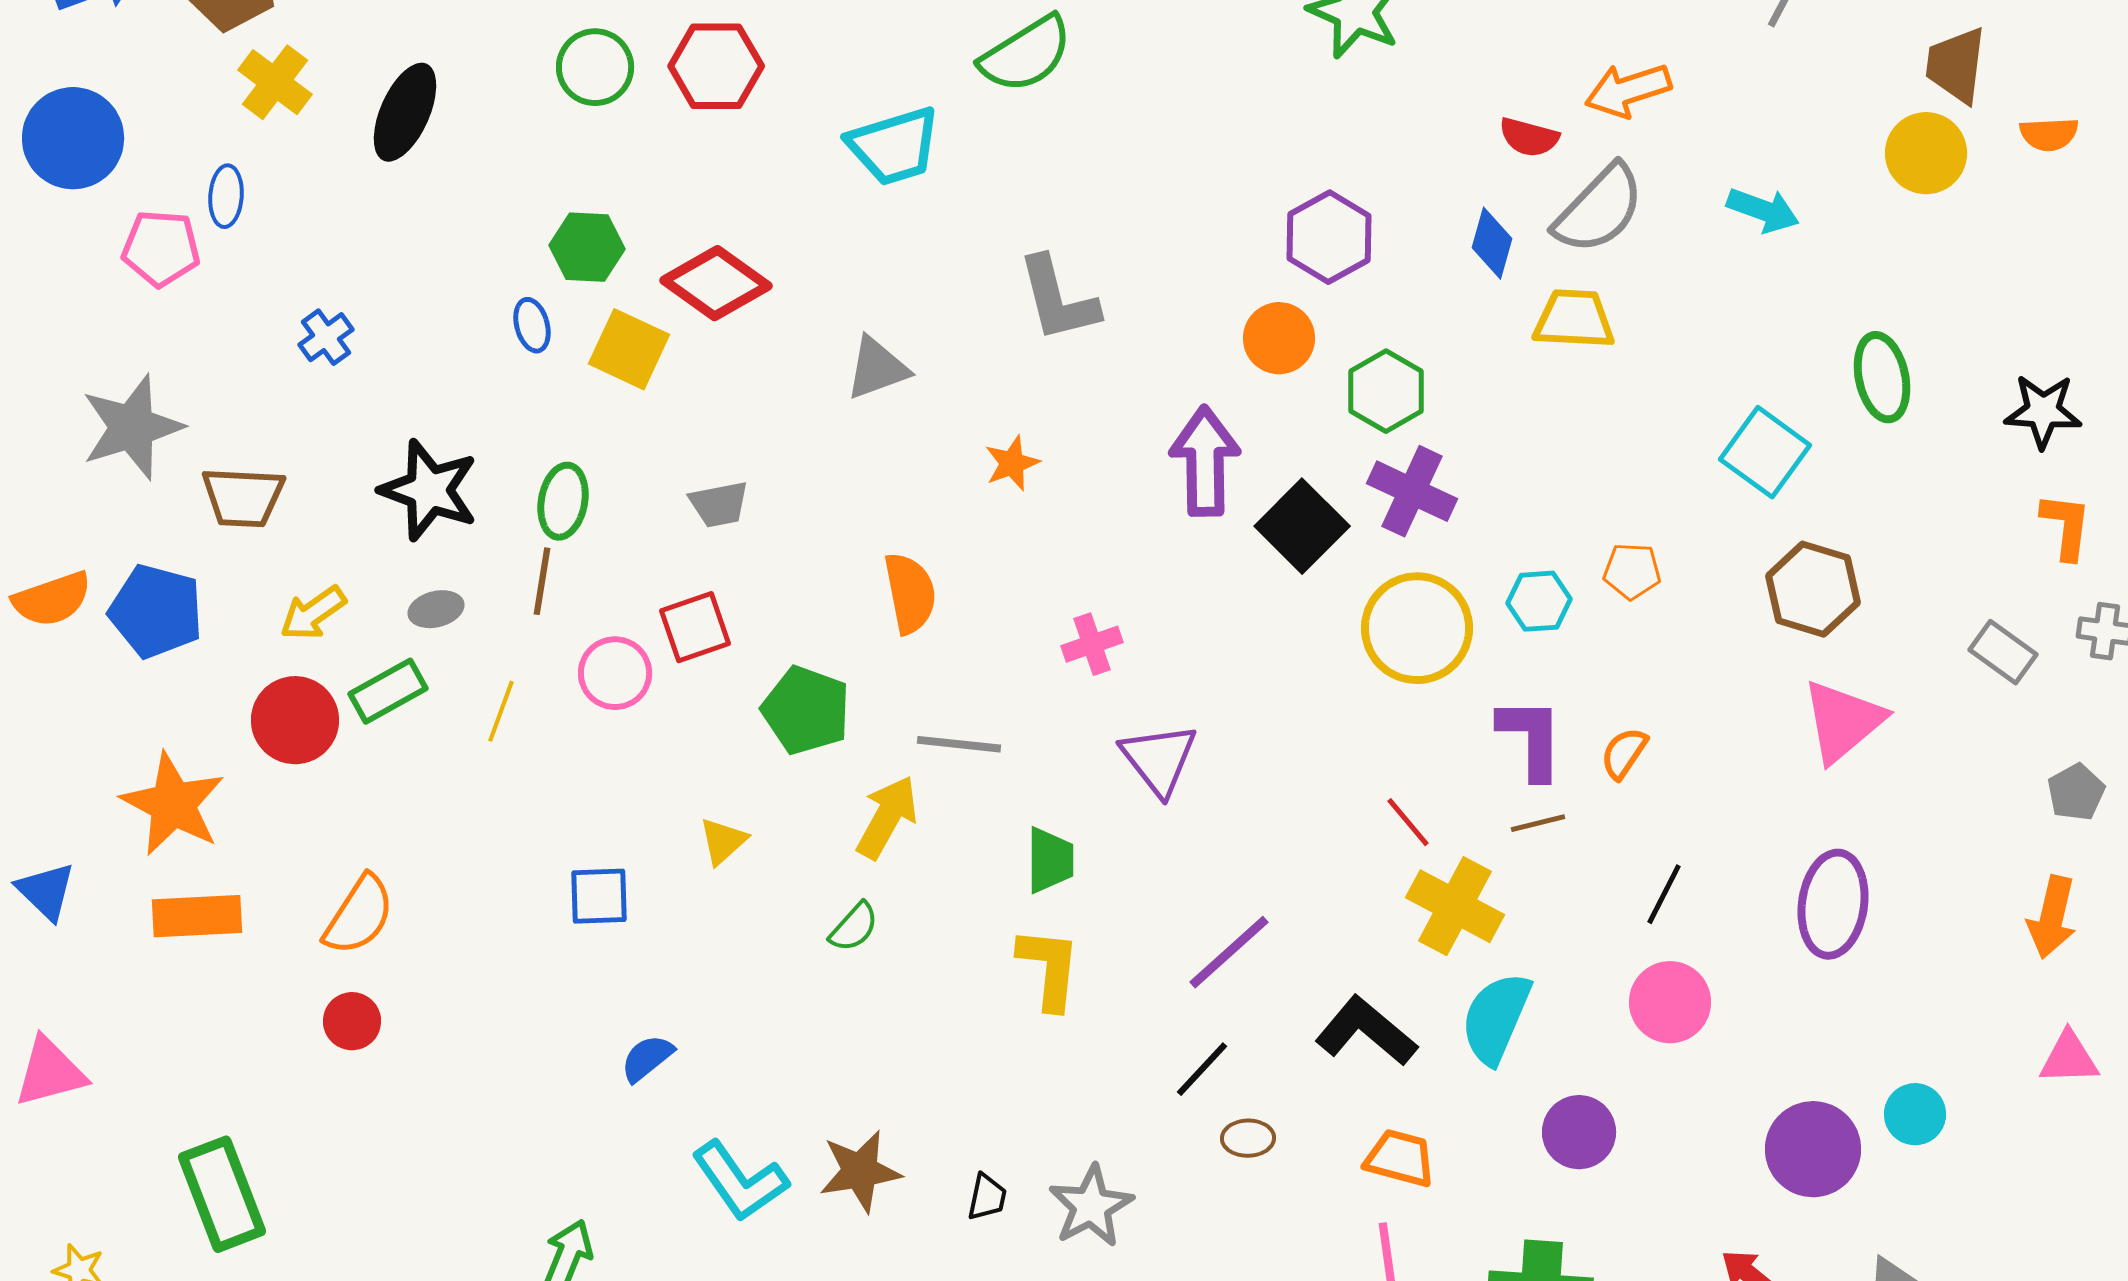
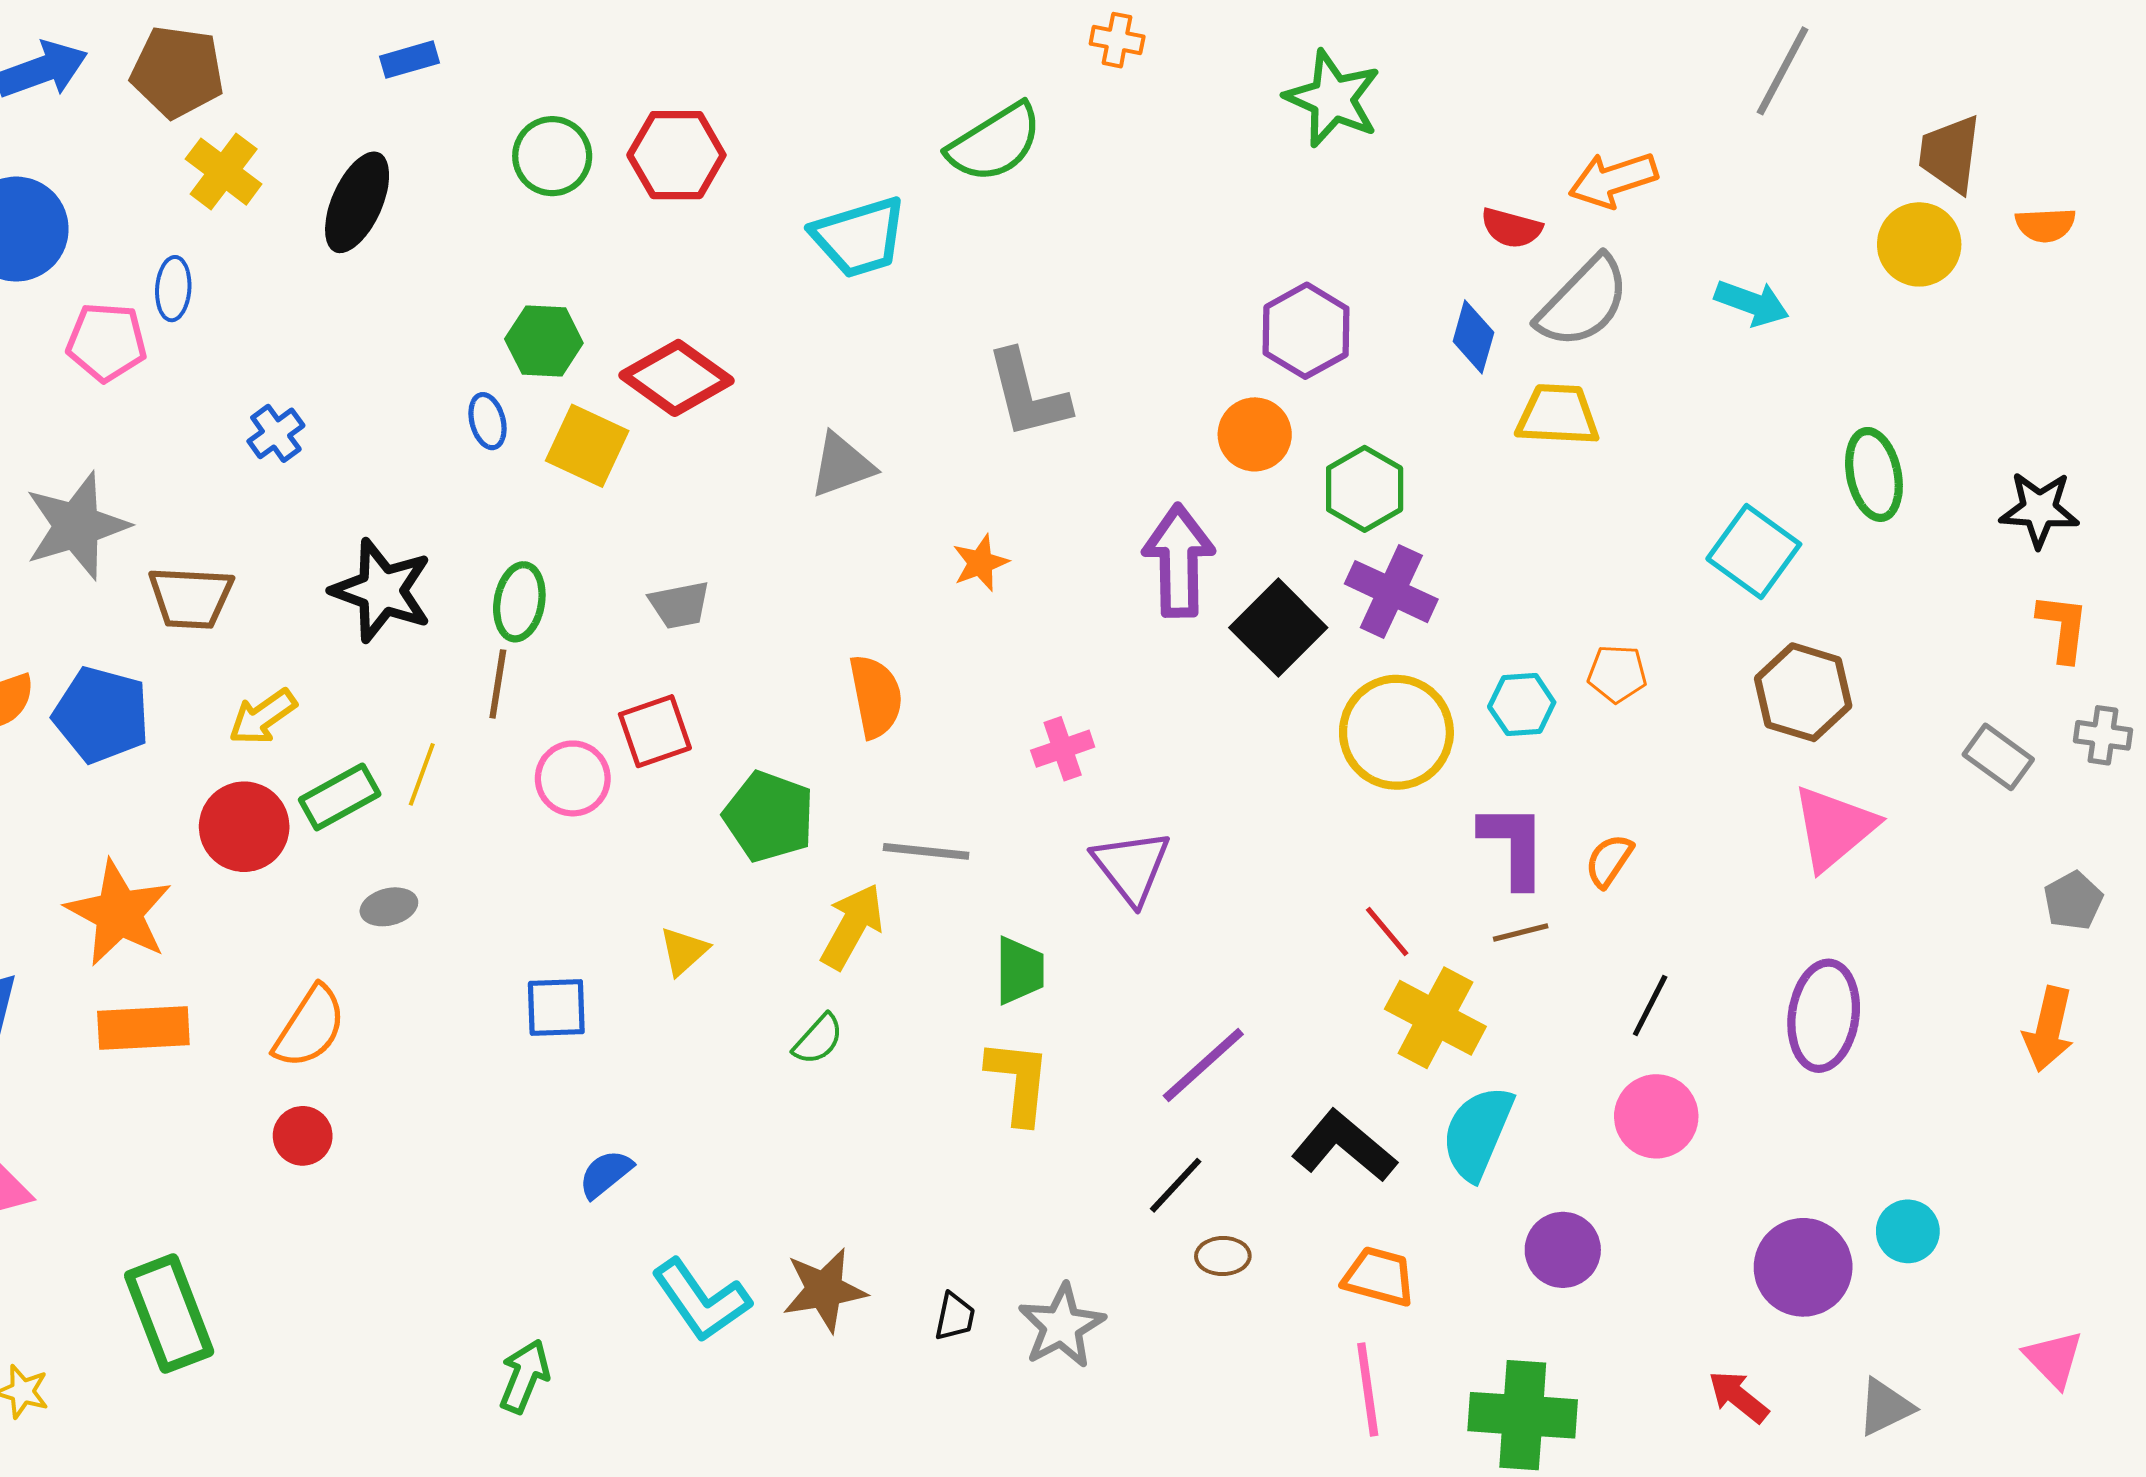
gray ellipse: (436, 609) -> (389, 907), moved
yellow line: (501, 711) -> (422, 774), moved
pink triangle: (2069, 1058) -> (2054, 1359), moved, turned 48

